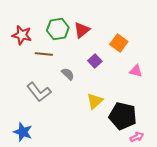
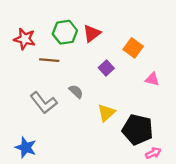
gray semicircle: (68, 74) -> (76, 92), moved

